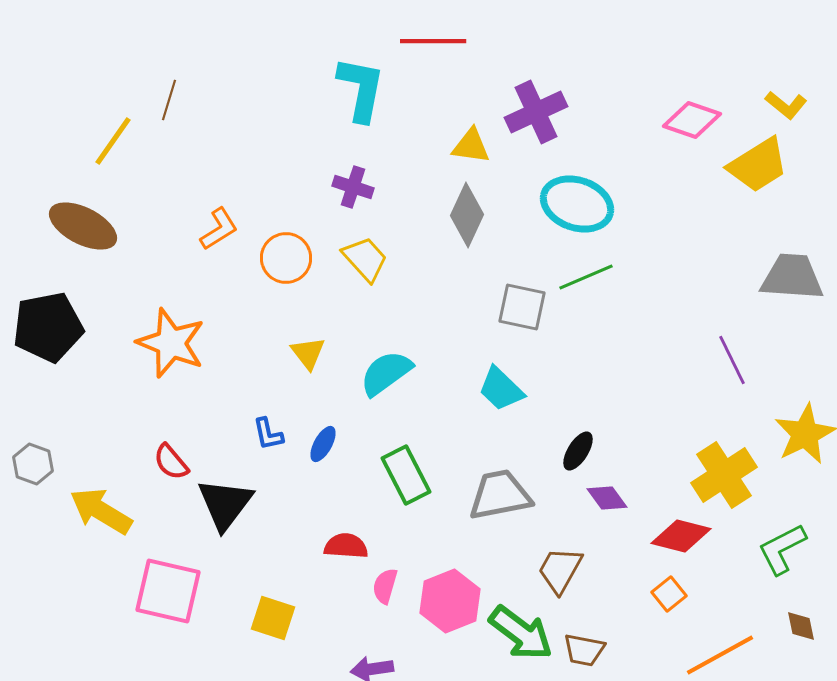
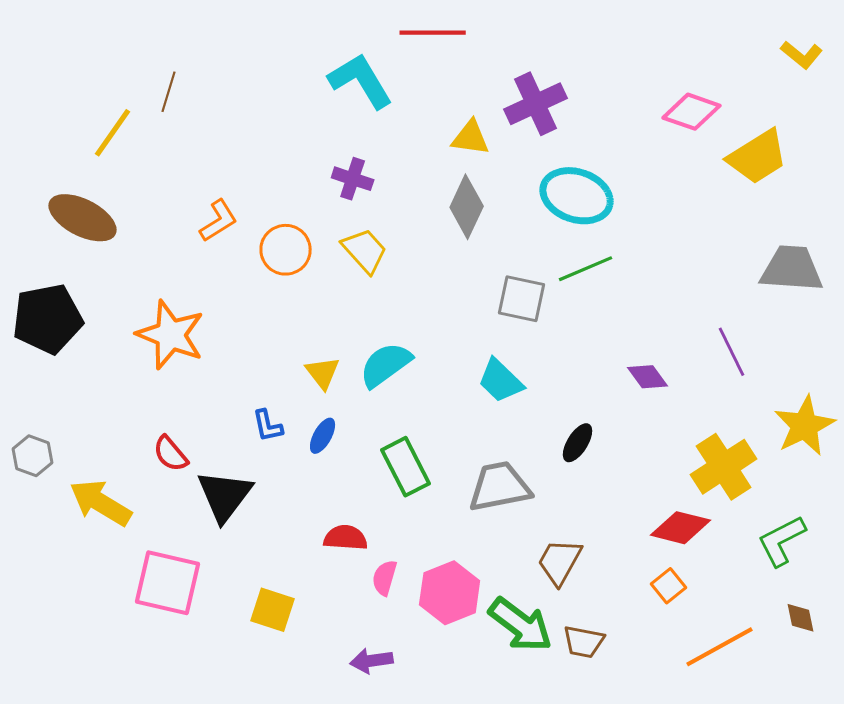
cyan L-shape: (361, 89) -> (361, 81), turned -42
yellow L-shape: (786, 105) -> (802, 55), moved
yellow triangle: (308, 353) -> (323, 373), moved
purple diamond: (607, 498) -> (648, 377), moved

